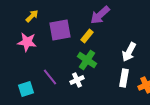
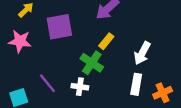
yellow rectangle: (87, 36) -> (106, 41), moved
white cross: (77, 80) -> (80, 87), turned 32

